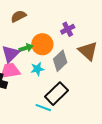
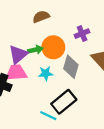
brown semicircle: (19, 16) -> (41, 17), moved
gray diamond: (60, 61) -> (71, 67), turned -35

